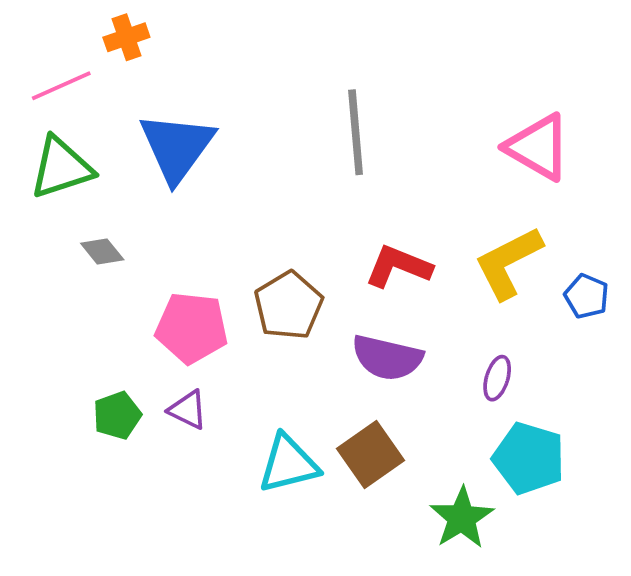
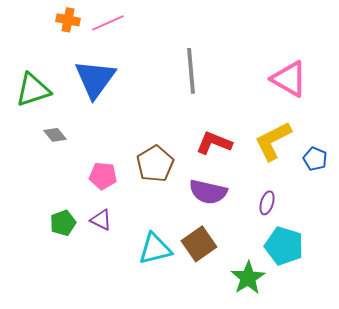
orange cross: (126, 37) -> (68, 20), turned 30
pink line: (61, 86) -> (108, 23), moved
pink pentagon: (192, 328) -> (103, 176), size x0.7

